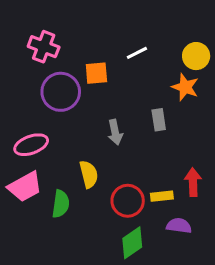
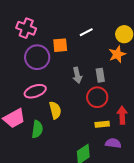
orange star: (185, 87) -> (117, 54), turned 30
gray arrow: (115, 132) -> (77, 75), moved
pink ellipse: (31, 145) -> (35, 91), moved
red circle: (128, 201) -> (97, 97), moved

